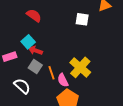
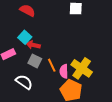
yellow cross: (80, 67) -> (82, 68), moved
pink semicircle: (63, 80) -> (64, 71), turned 32

